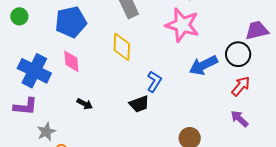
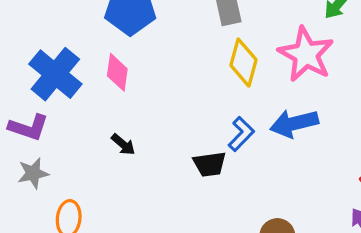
yellow diamond: (122, 47) -> (243, 63), moved
blue arrow: (203, 65) -> (294, 123), moved
gray star: (46, 132) -> (33, 173), moved

